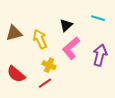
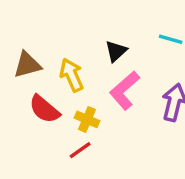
red semicircle: (16, 74) -> (44, 109), moved

